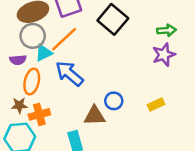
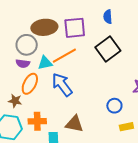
gray circle: (33, 36) -> (27, 45), moved
blue circle: (114, 101) -> (114, 106), moved
orange cross: (39, 114) -> (37, 121), moved

